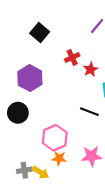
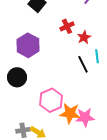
black line: (89, 112) -> (83, 64), moved, turned 42
orange star: (59, 158) -> (70, 113), moved, size x1.5

